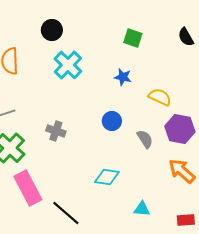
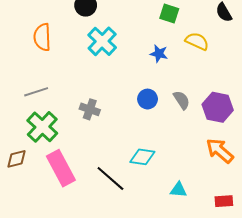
yellow semicircle: (160, 97) -> (197, 41), moved
gray semicircle: (145, 139) -> (182, 100), moved
black line: (66, 213) -> (110, 178), moved

